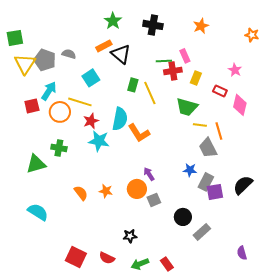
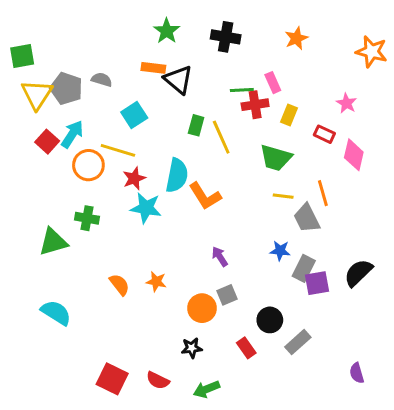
orange star: (252, 35) -> (372, 52), size x1.5
orange rectangle: (104, 46) -> (153, 68), turned 35
red square: (32, 106) -> (47, 142), moved, turned -35
yellow line: (200, 125) -> (283, 196), moved
orange circle: (137, 189) -> (202, 308), moved
red rectangle: (167, 264) -> (246, 348), moved

